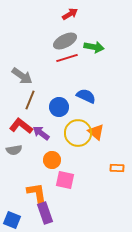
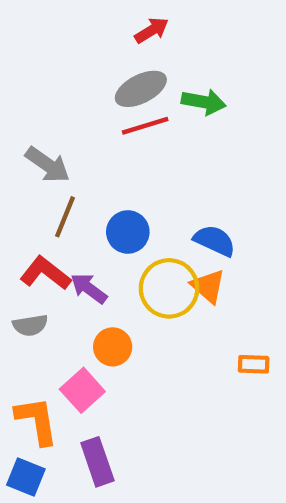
blue semicircle: (86, 96) -> (215, 241), moved
pink square: (65, 180) -> (82, 390), moved, turned 36
orange L-shape: (37, 194) -> (37, 421), moved

